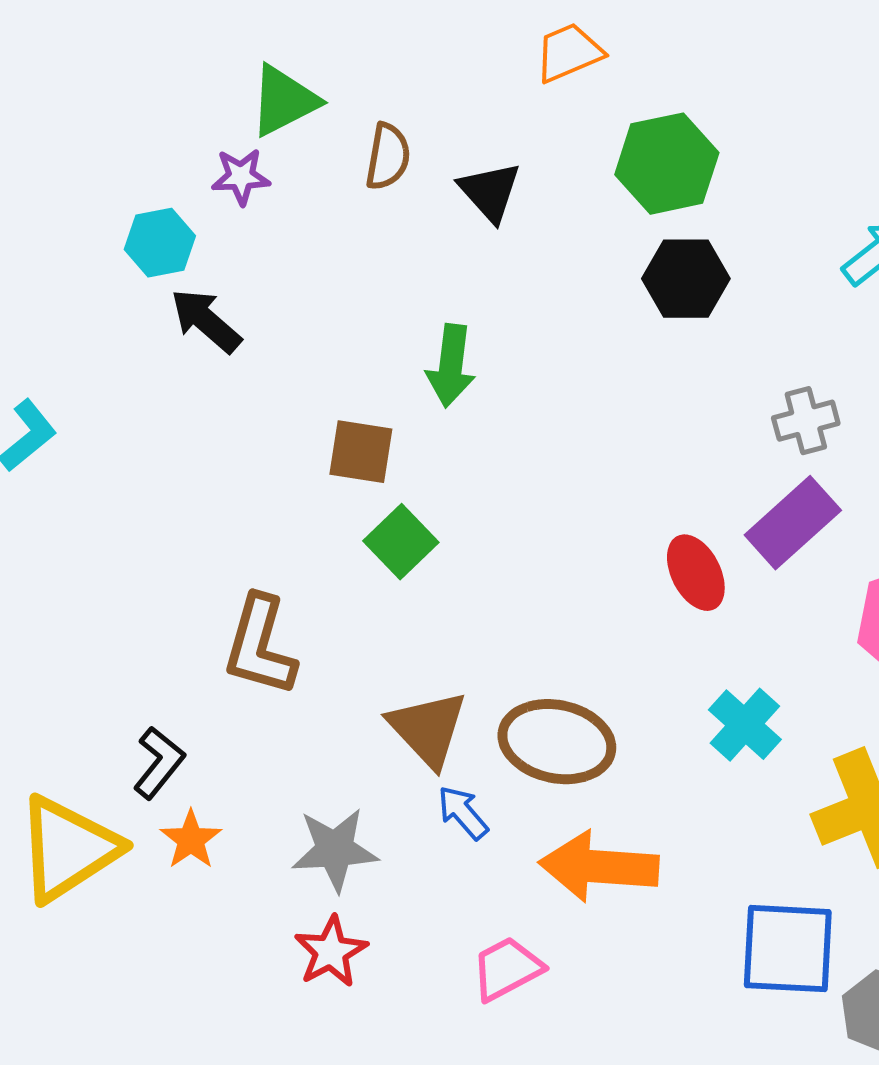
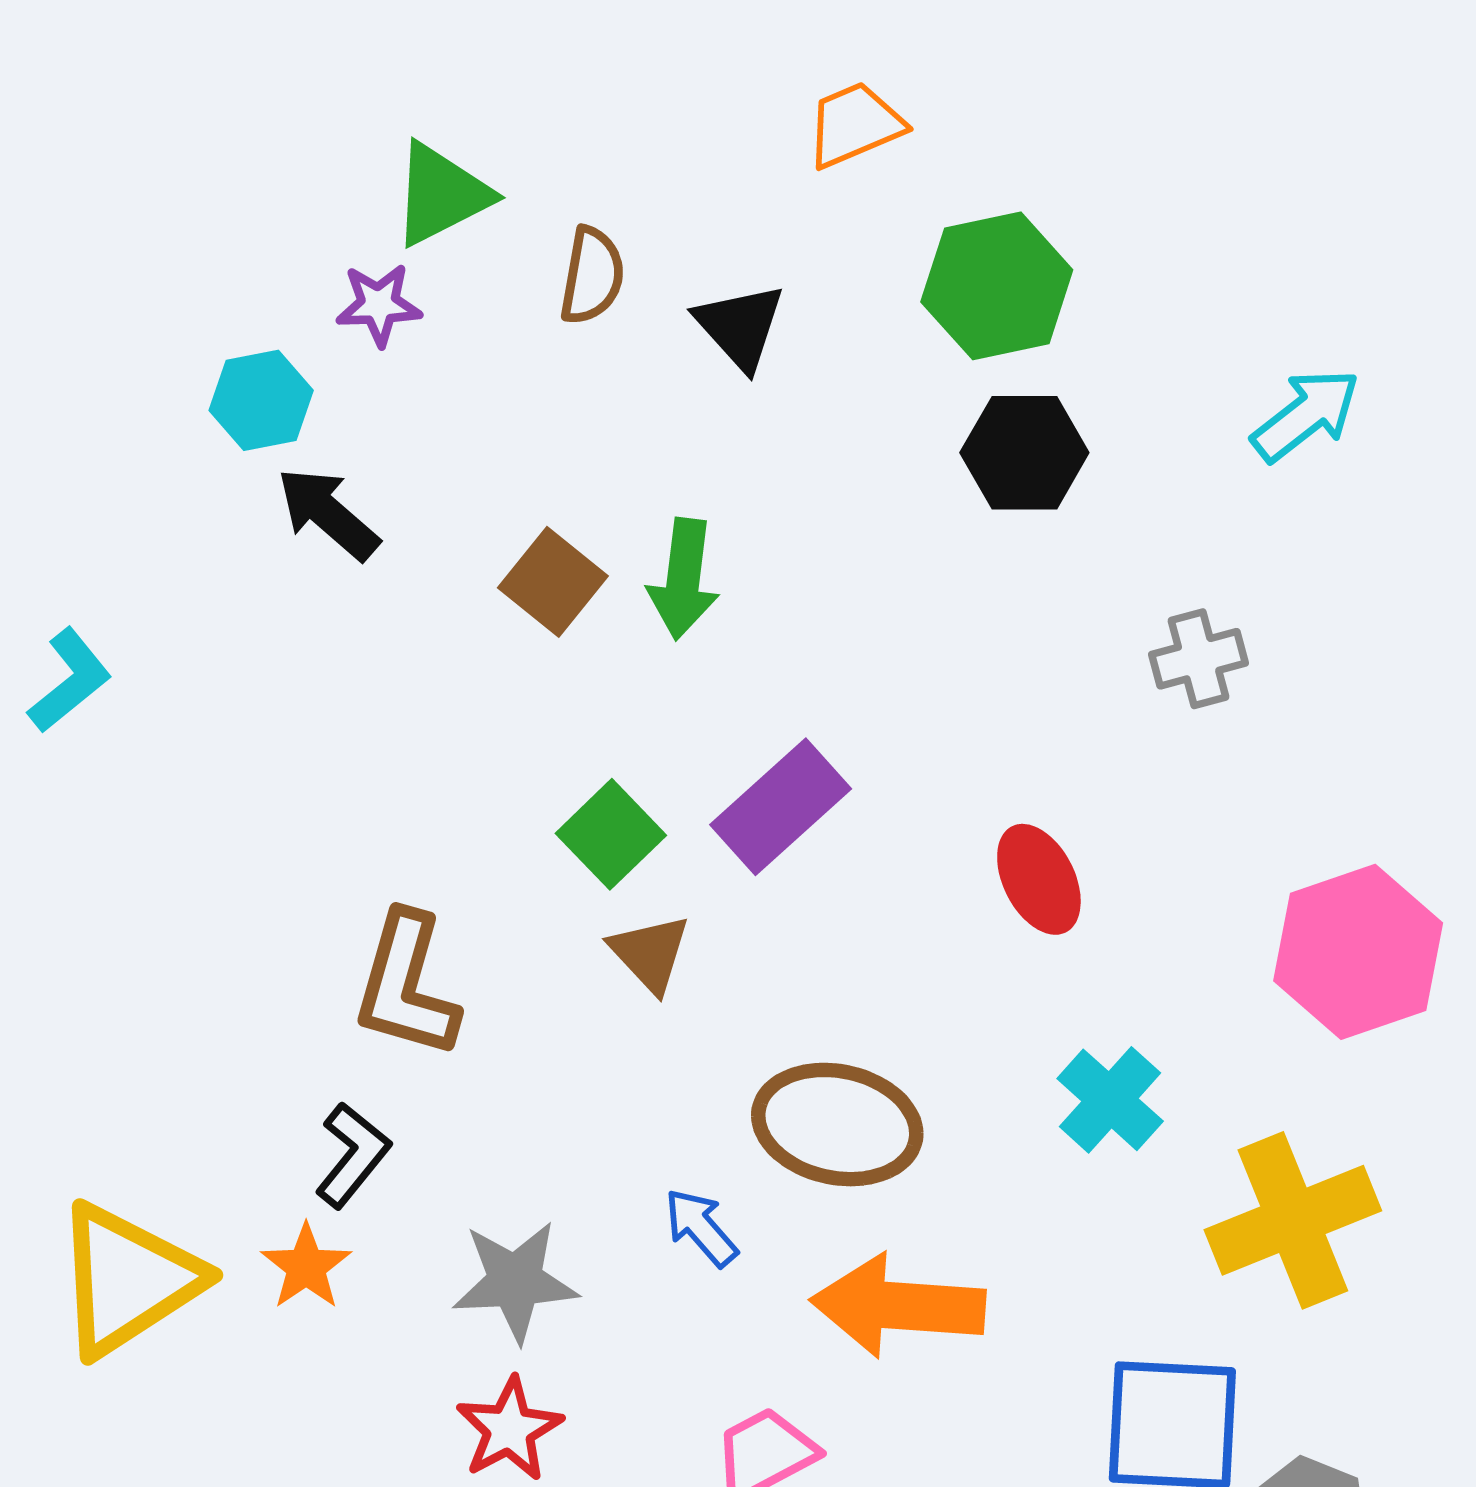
brown square: (361, 452) -> (553, 582), moved, turned 30
purple rectangle: (793, 523) -> (781, 807), moved
brown triangle: (428, 729) -> (650, 953), moved, size x0.7
black L-shape: (159, 763) -> (353, 1155), moved

